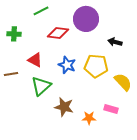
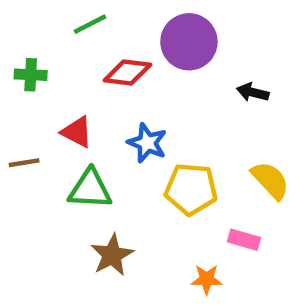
yellow pentagon: (96, 66) -> (191, 189), moved
green triangle: (41, 86) -> (90, 189), turned 45
brown star: (64, 107) -> (112, 255), moved, turned 30
orange star: (89, 118) -> (207, 279), moved

